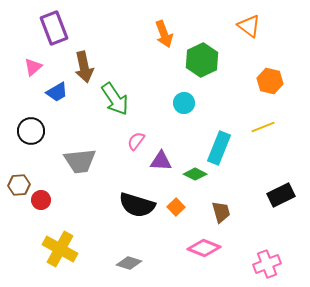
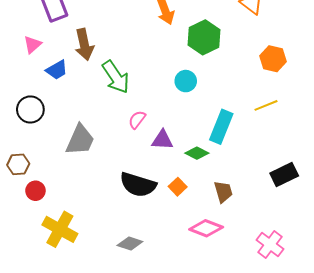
gray trapezoid: (80, 161) -> (80, 140), turned -60
red circle: (41, 200) -> (35, 191), moved
pink cross: (267, 264) -> (270, 245), turned -32

